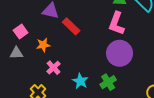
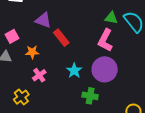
cyan star: (80, 81) -> (74, 71), moved
green cross: (108, 82) -> (90, 96), turned 35

